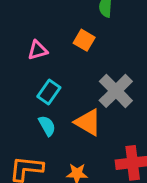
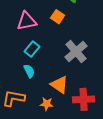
pink triangle: (38, 50) -> (27, 21), size x1.5
orange triangle: (88, 122) -> (59, 85), moved

